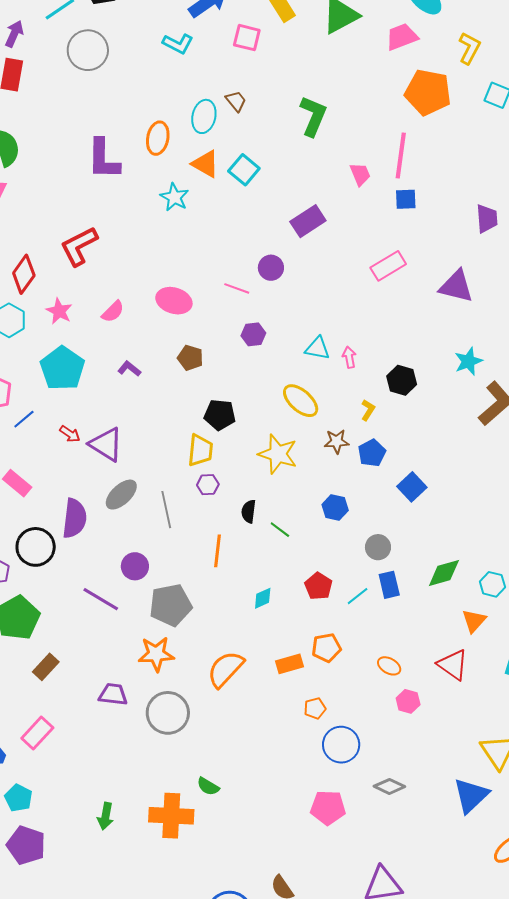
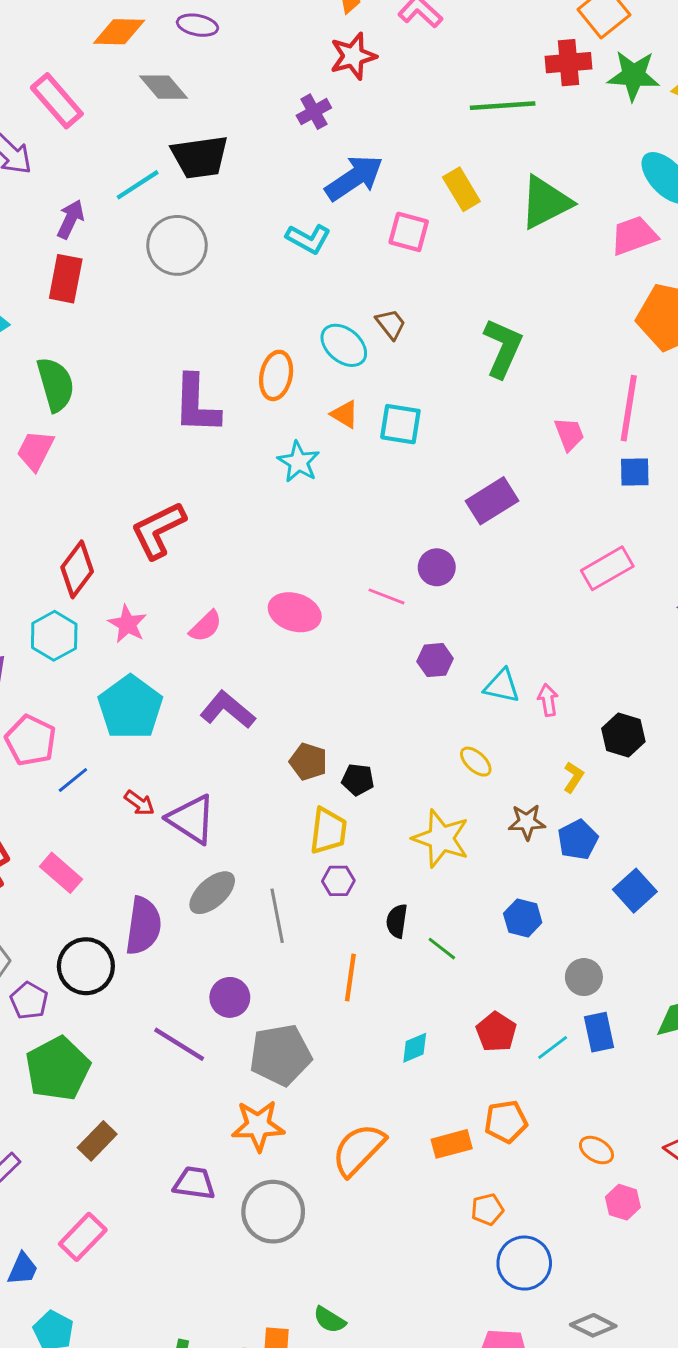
cyan ellipse: (204, 116) -> (344, 345), turned -64
orange triangle: (205, 164) -> (345, 414), size x0.7
cyan square: (244, 170) -> (400, 424), turned -32
purple hexagon: (253, 334) -> (435, 660), moved
brown pentagon: (190, 358) -> (308, 762), moved
purple L-shape: (129, 369) -> (228, 710), size x1.6
yellow ellipse: (301, 401) -> (476, 762), size x0.6
black pentagon: (220, 415) -> (358, 780), size x0.7

